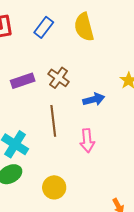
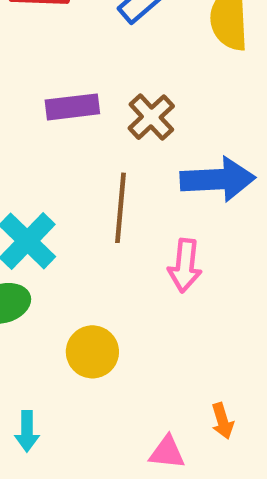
blue arrow: (94, 99) -> (218, 179), size x1.5

